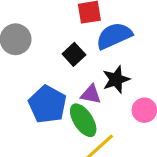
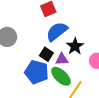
blue semicircle: (114, 36) -> (57, 31), moved
black square: (74, 54) -> (46, 54), moved

